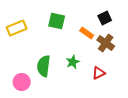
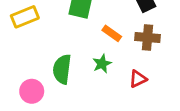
orange rectangle: (87, 33) -> (112, 33), moved
brown cross: (106, 43) -> (147, 37), turned -30

